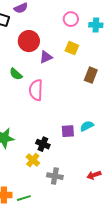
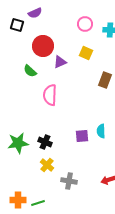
green semicircle: (16, 74) -> (30, 71), moved
cyan semicircle: (87, 126) -> (101, 131), turned -64
black cross: (43, 144) -> (45, 142), moved

